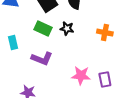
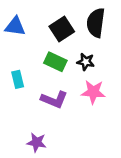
pink star: (81, 76) -> (93, 92), moved

